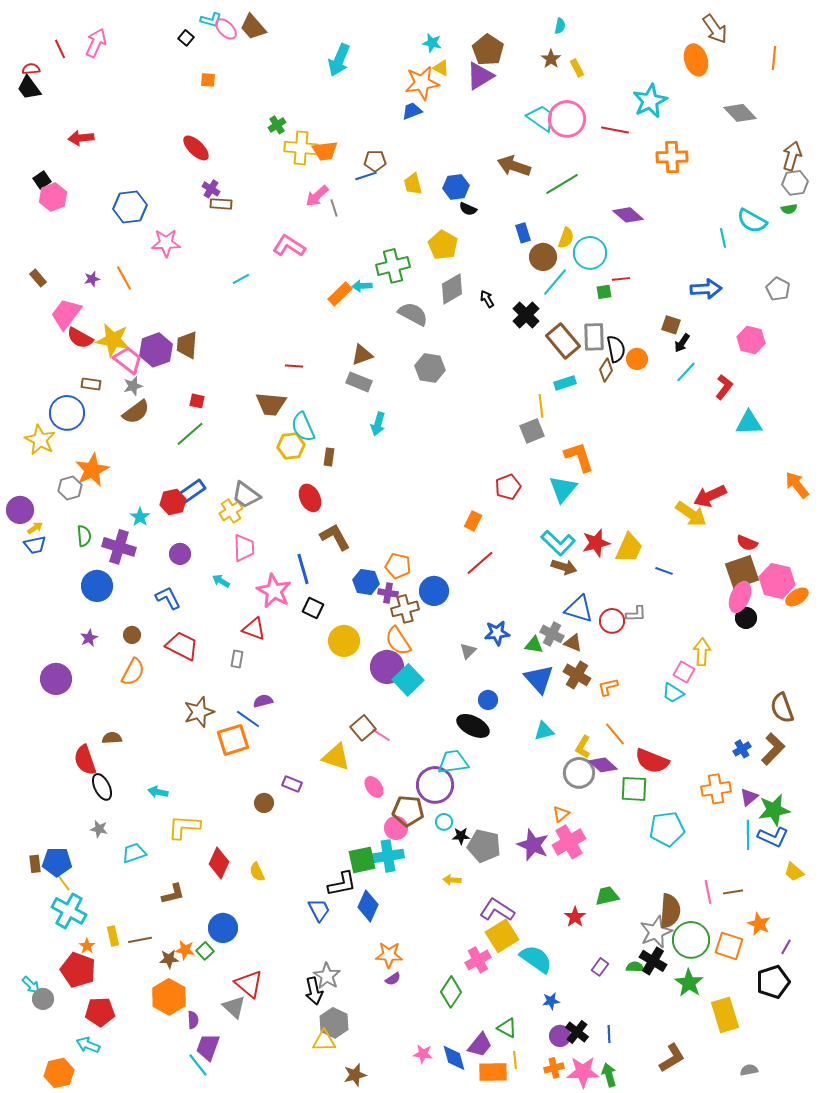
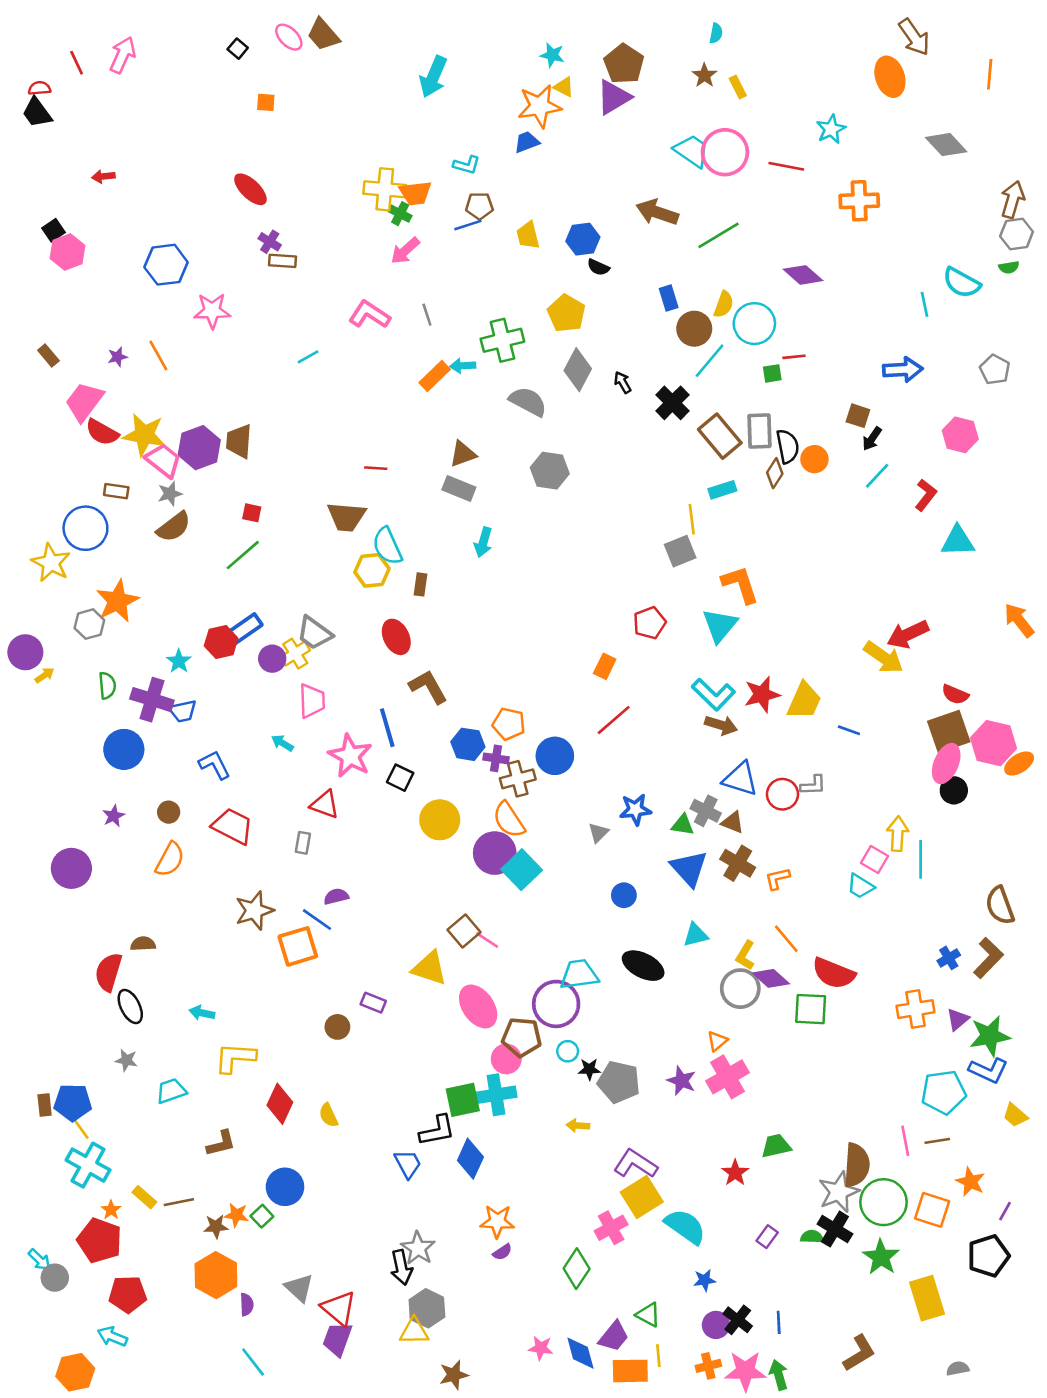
cyan L-shape: (211, 20) -> (467, 165), moved
cyan star: (650, 101) -> (831, 129), size x0.7
green cross: (277, 125) -> (400, 214), moved, turned -30
red arrow: (81, 138) -> (103, 176), size x0.7
gray line: (334, 208) -> (427, 315), moved
gray diamond: (452, 289) -> (578, 370), turned -32
blue trapezoid: (35, 545) -> (183, 711), moved
purple circle: (180, 554) -> (272, 659), moved
black ellipse: (473, 726) -> (643, 966), moved
red semicircle: (85, 760) -> (108, 972), turned 36
pink ellipse: (374, 787) -> (478, 1006), size x1.6
cyan pentagon: (667, 829) -> (944, 1092), moved
cyan line: (748, 835) -> (921, 859), moved
purple star: (533, 845) -> (681, 1081), size x0.7
yellow rectangle: (113, 936) -> (144, 1197), turned -36
red triangle: (249, 984) -> (339, 1308), moved
purple trapezoid: (208, 1047) -> (337, 1339), moved

